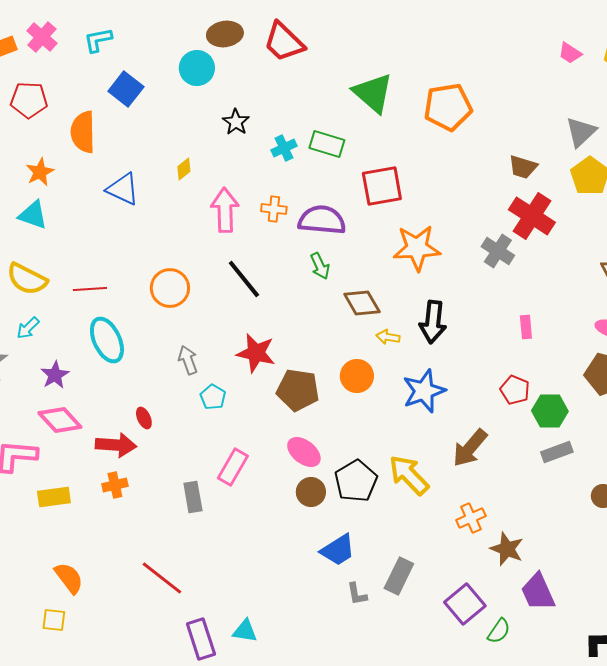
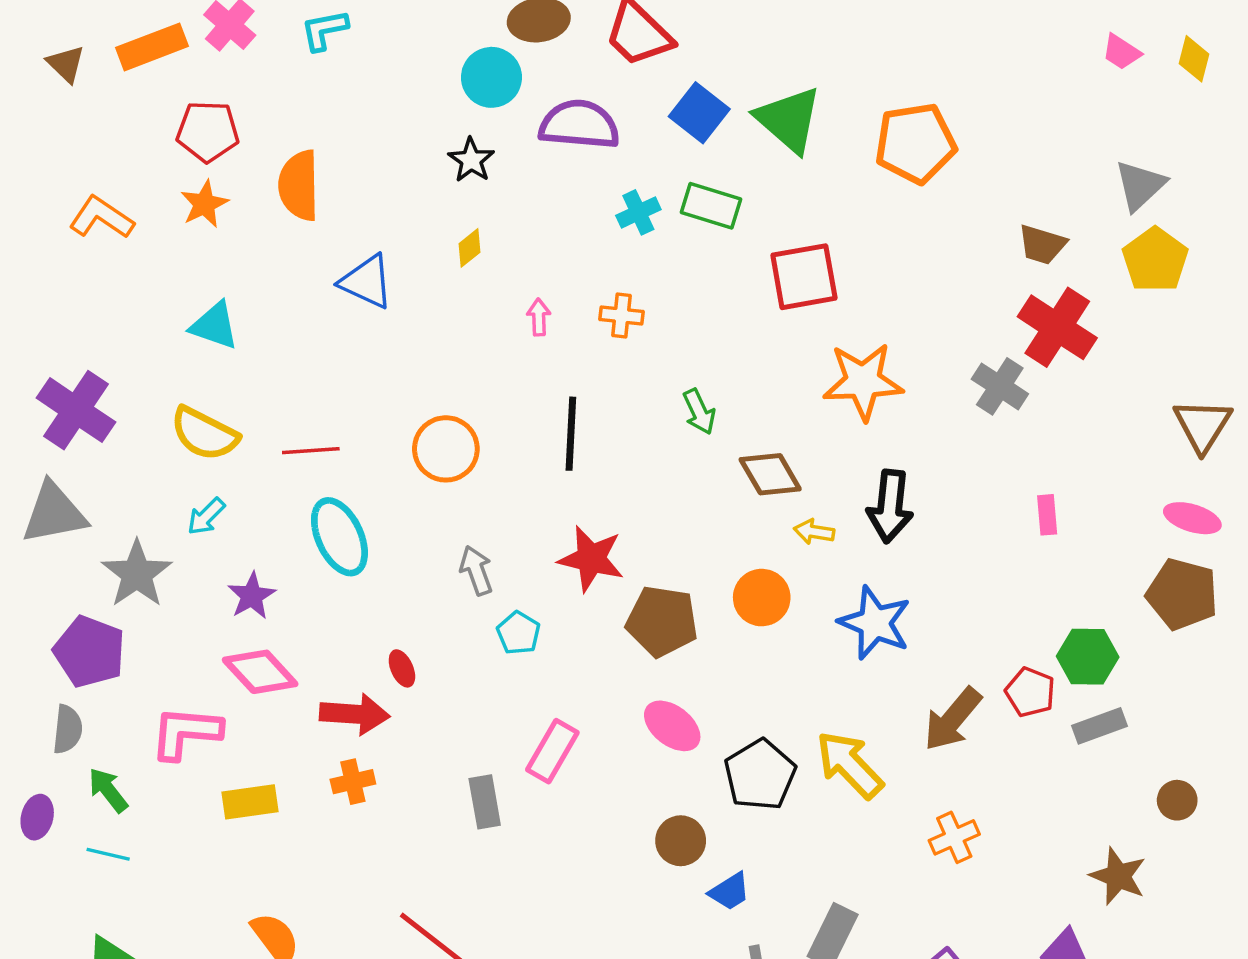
blue square: (126, 89) -> (699, 113), moved
black star: (236, 122) -> (471, 160), moved
orange star: (40, 172) -> (204, 204), moved
pink arrow: (225, 210) -> (539, 317), size x0.5
purple semicircle: (322, 220) -> (579, 125), moved
black line: (244, 279) -> (571, 434), turned 42
red pentagon: (515, 390) -> (1030, 692), moved
blue star: (424, 391) -> (875, 623), turned -30
brown circle: (311, 492) -> (681, 841), moved
brown star: (507, 549) -> (1118, 876), moved
blue trapezoid: (338, 550) -> (730, 891), size x0.7

